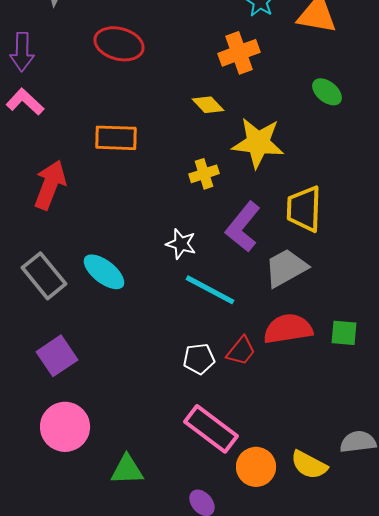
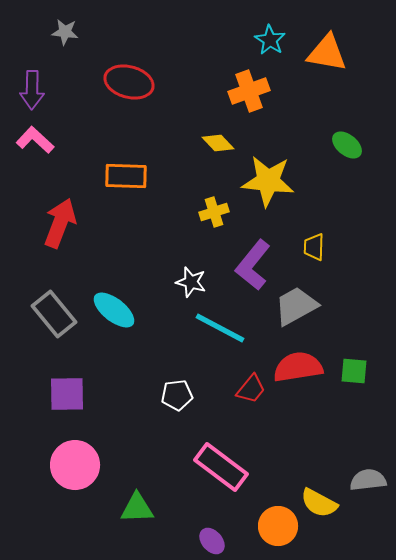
green ellipse: (327, 92) -> (347, 145), moved
yellow trapezoid: (304, 209) -> (314, 247), size x0.6
purple square: (57, 356) -> (67, 394), turned 33
white pentagon: (199, 359) -> (177, 395), moved
orange circle: (256, 467) -> (278, 526), moved

